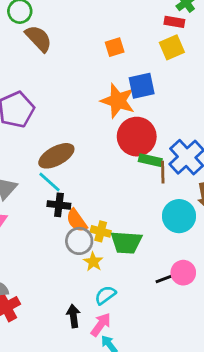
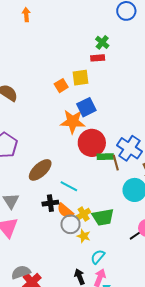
yellow square: (172, 47) -> (80, 78), moved, turned 30
cyan line: (50, 182) -> (69, 186), moved
yellow cross: (101, 231) -> (84, 214), turned -32

